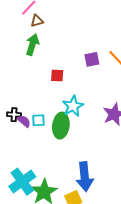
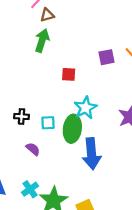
purple semicircle: (24, 121) -> (33, 149), moved
blue arrow: (85, 177) -> (92, 154), moved
cyan cross: (22, 182) -> (30, 189), size x0.6

